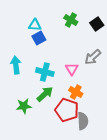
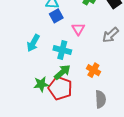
cyan arrow: (16, 65) -> (33, 43), turned -144
pink triangle: (72, 69) -> (78, 29), moved
red pentagon: (67, 110) -> (60, 88), moved

